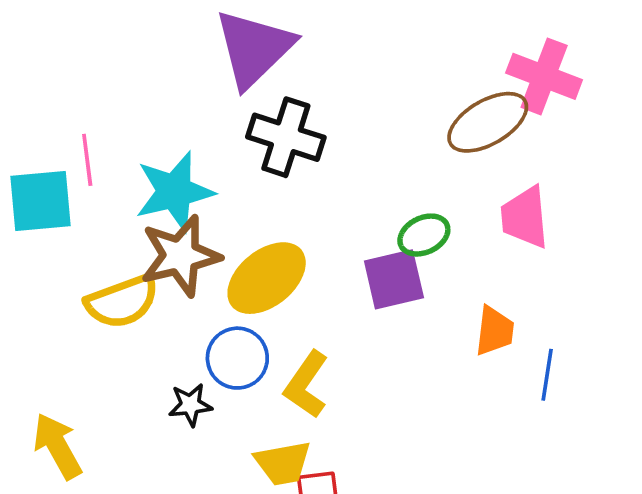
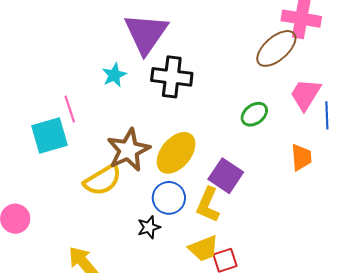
cyan star: (174, 192) -> (114, 75), moved, size x0.6
pink trapezoid: (525, 217) -> (306, 95), turned 48
purple square: (394, 279) -> (226, 176), moved, turned -32
blue line: (547, 375) -> (327, 115), moved

